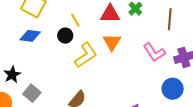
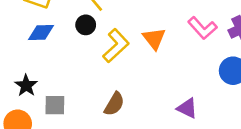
orange triangle: (112, 42) -> (154, 39), moved
gray square: (32, 93) -> (55, 105), turned -30

